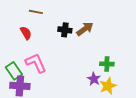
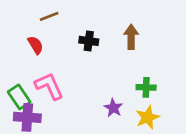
brown line: (36, 12) -> (49, 16), turned -32
brown arrow: (85, 29) -> (131, 37), moved, turned -54
purple star: (94, 79) -> (113, 108), moved

